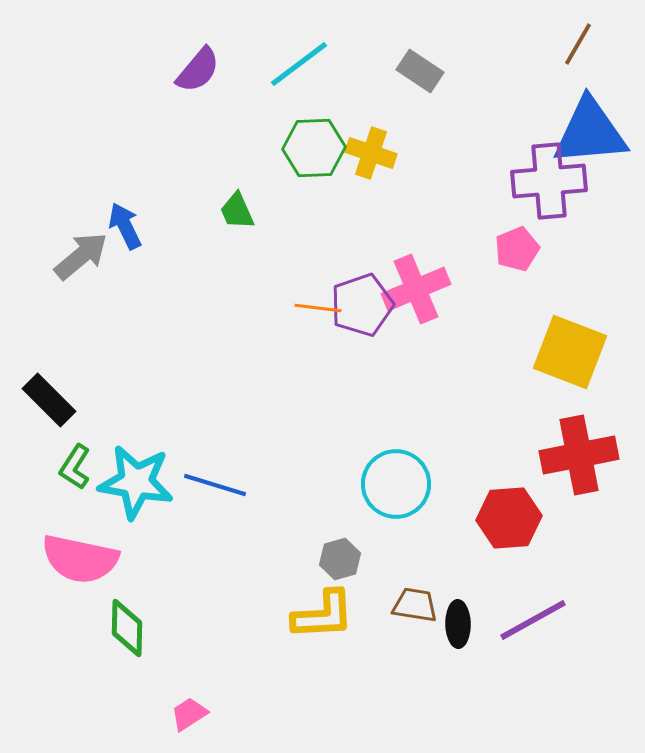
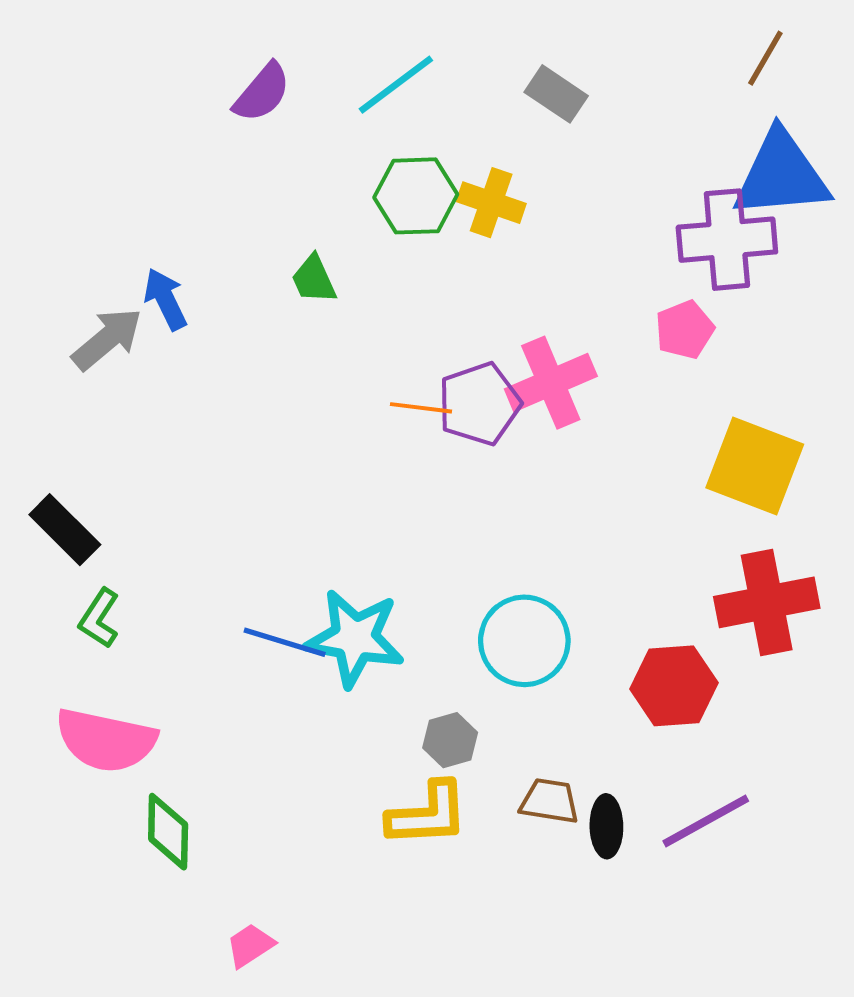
cyan star: (136, 482) -> (355, 638), moved

